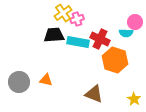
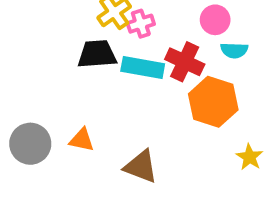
pink circle: (135, 22) -> (215, 20), moved
brown triangle: (94, 94) -> (141, 167), moved
yellow star: (134, 99) -> (249, 157), moved

